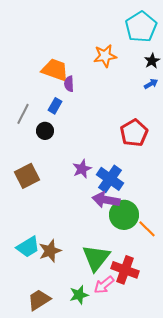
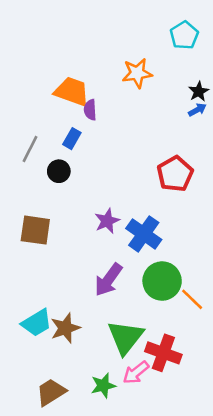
cyan pentagon: (141, 27) -> (184, 35), size x0.7
black star: (152, 61) -> (199, 91), moved
brown square: (27, 176) -> (35, 230), turned 35
purple arrow: (106, 200) -> (108, 280), moved, turned -64

